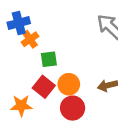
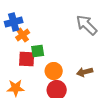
red square: (44, 87) -> (27, 59), moved, turned -36

